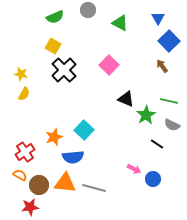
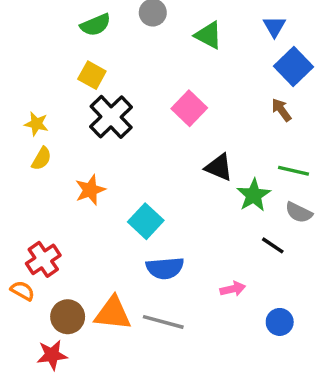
orange star: (54, 137) -> (90, 190), moved
blue semicircle: (73, 157) -> (165, 268), moved
pink arrow: (134, 169) -> (233, 289), turned -40
orange semicircle: (20, 175) -> (22, 291), moved
blue circle: (153, 179) -> (280, 322), moved

